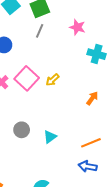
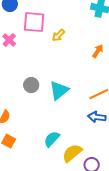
pink square: (27, 78) -> (34, 22), moved, turned -35
cyan triangle: (50, 137) -> (59, 90), size x1.5

